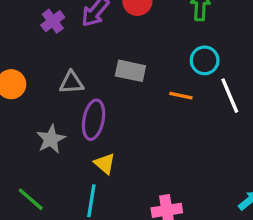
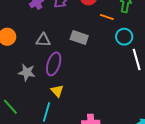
orange line: (181, 96) -> (107, 17), moved
gray star: (51, 139) -> (27, 72), turned 30

